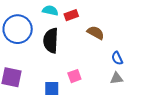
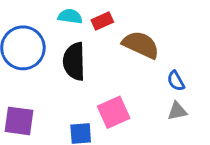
brown semicircle: (96, 33) -> (141, 45), size x1.4
pink square: (74, 76) -> (114, 112), size x1.5

